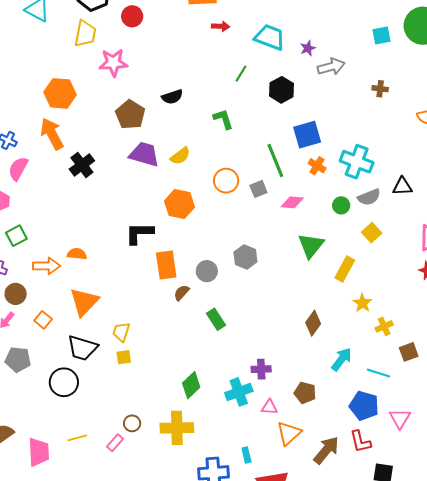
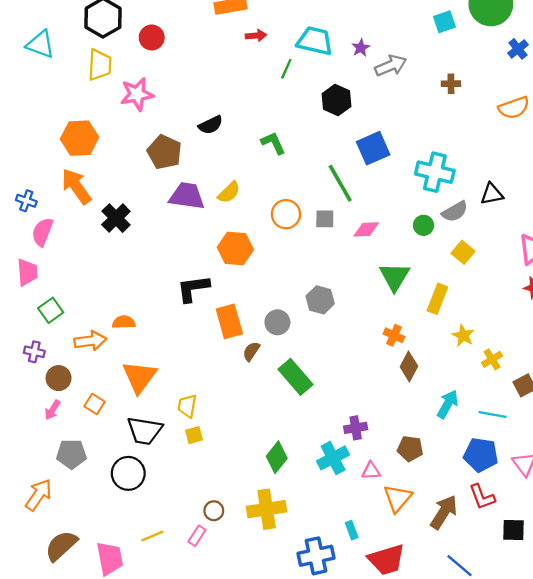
green line: (241, 74) -> (286, 69), moved
orange cross: (317, 166) -> (394, 335), moved
gray square: (258, 189) -> (325, 219), turned 30
green rectangle: (216, 319) -> (295, 377), size x1.4

